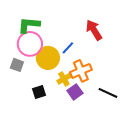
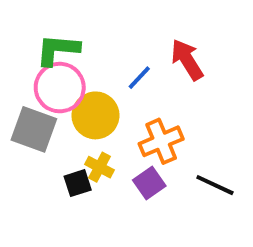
blue line: (68, 48) -> (139, 78), moved
gray square: (17, 65) -> (34, 129), size x1.6
yellow cross: (64, 79) -> (99, 167), moved, turned -32

